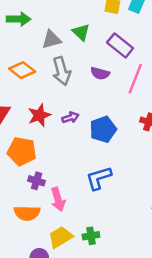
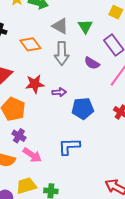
gray triangle: (51, 40) -> (60, 26), turned 30
pink arrow: (58, 199) -> (32, 155), turned -54

